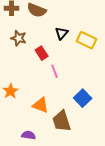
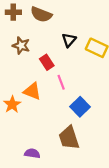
blue square: (83, 98) -> (80, 107), moved
orange triangle: (41, 105) -> (32, 91), moved

